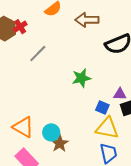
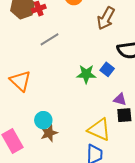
brown arrow: (87, 20) -> (106, 18), turned -75
blue square: (102, 108) -> (107, 69), moved
orange triangle: (23, 127) -> (20, 81), moved

